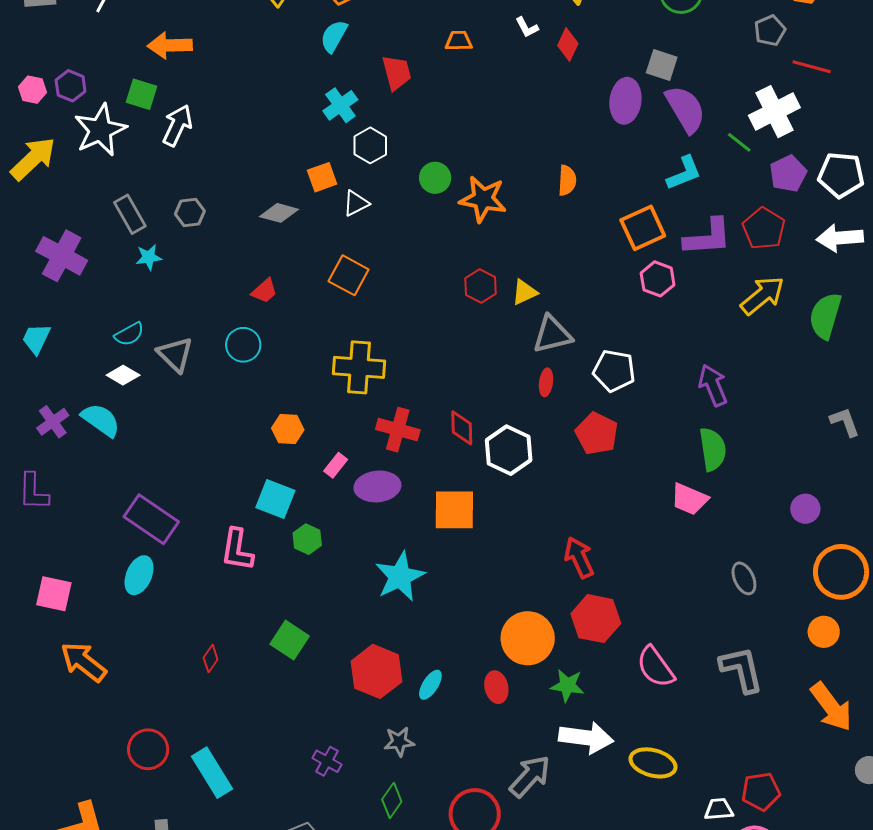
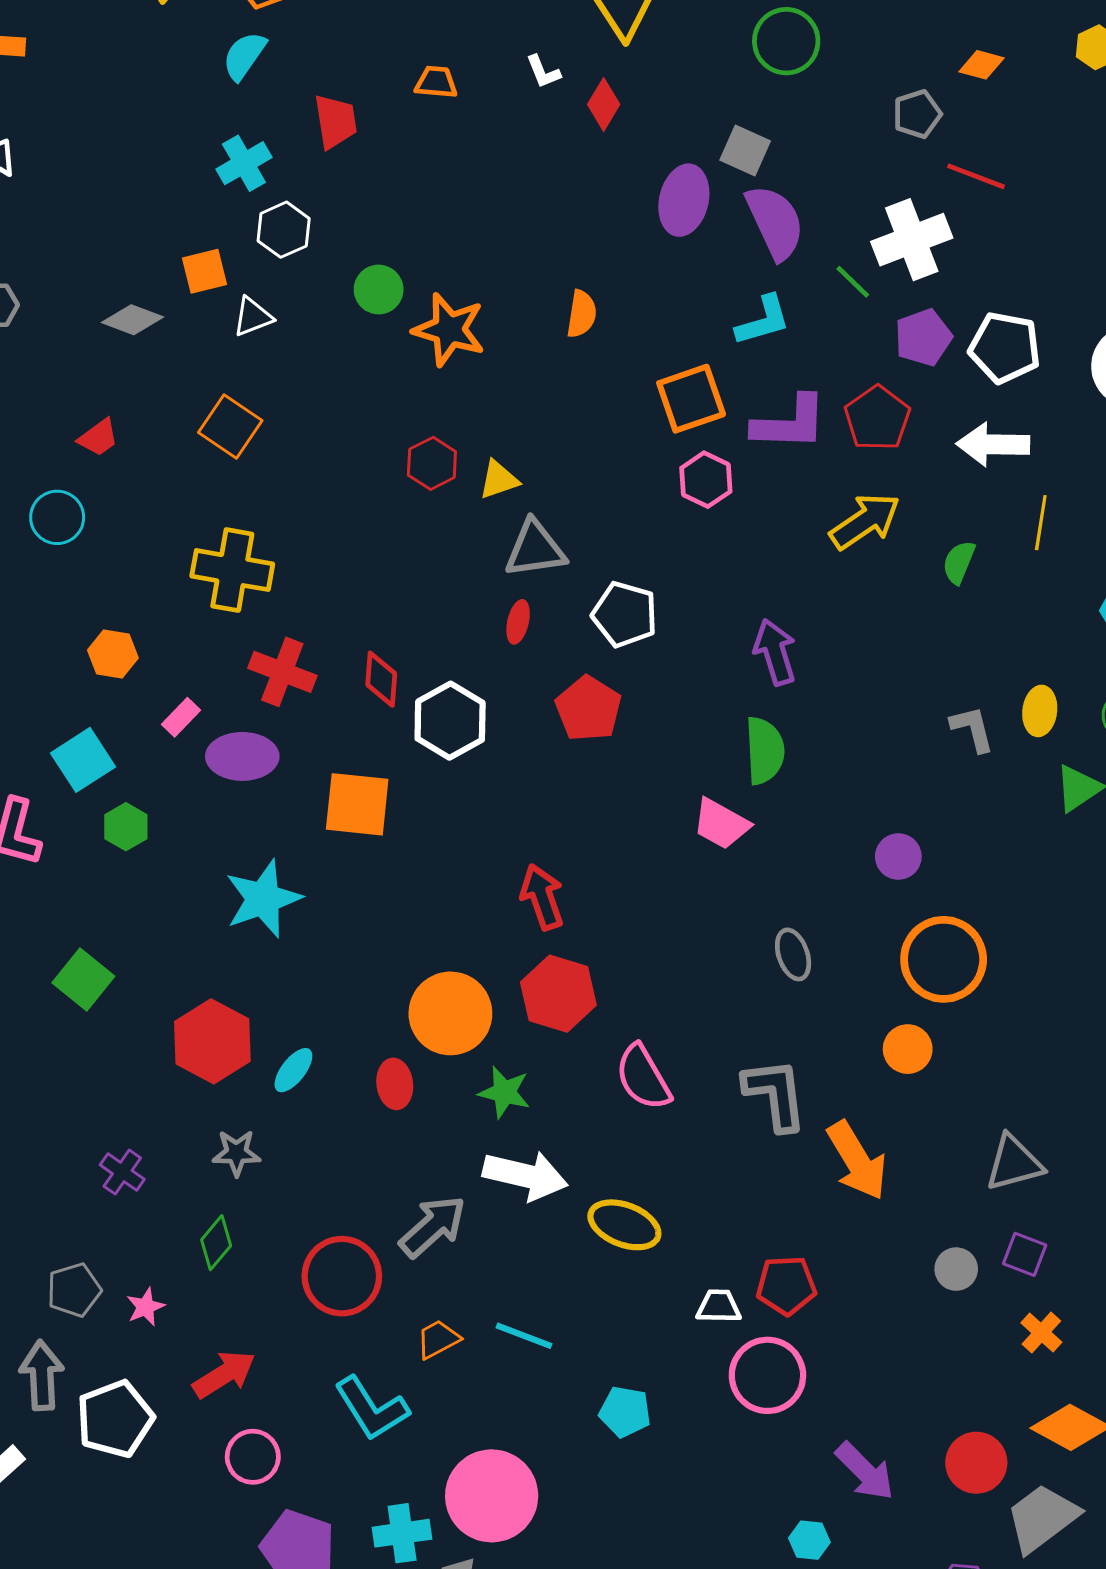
green semicircle: (825, 316) -> (959, 562), size x0.6
cyan square: (275, 499) -> (83, 760), turned 30
orange arrow: (831, 707) -> (857, 1161), moved

